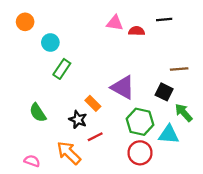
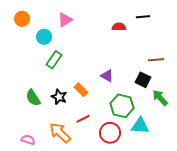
pink triangle: (115, 23) -> (65, 20), moved, turned -42
purple triangle: (123, 87) -> (107, 76), size x0.6
black star: (78, 120) -> (59, 97), moved
cyan triangle: (169, 134) -> (140, 126), moved
red circle: (140, 153) -> (110, 133), moved

